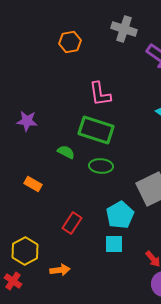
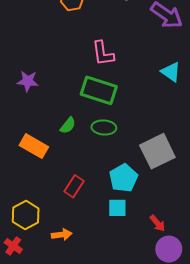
green semicircle: (66, 152) -> (68, 125), moved, turned 102
orange rectangle: (33, 184) -> (34, 146), size x1.5

